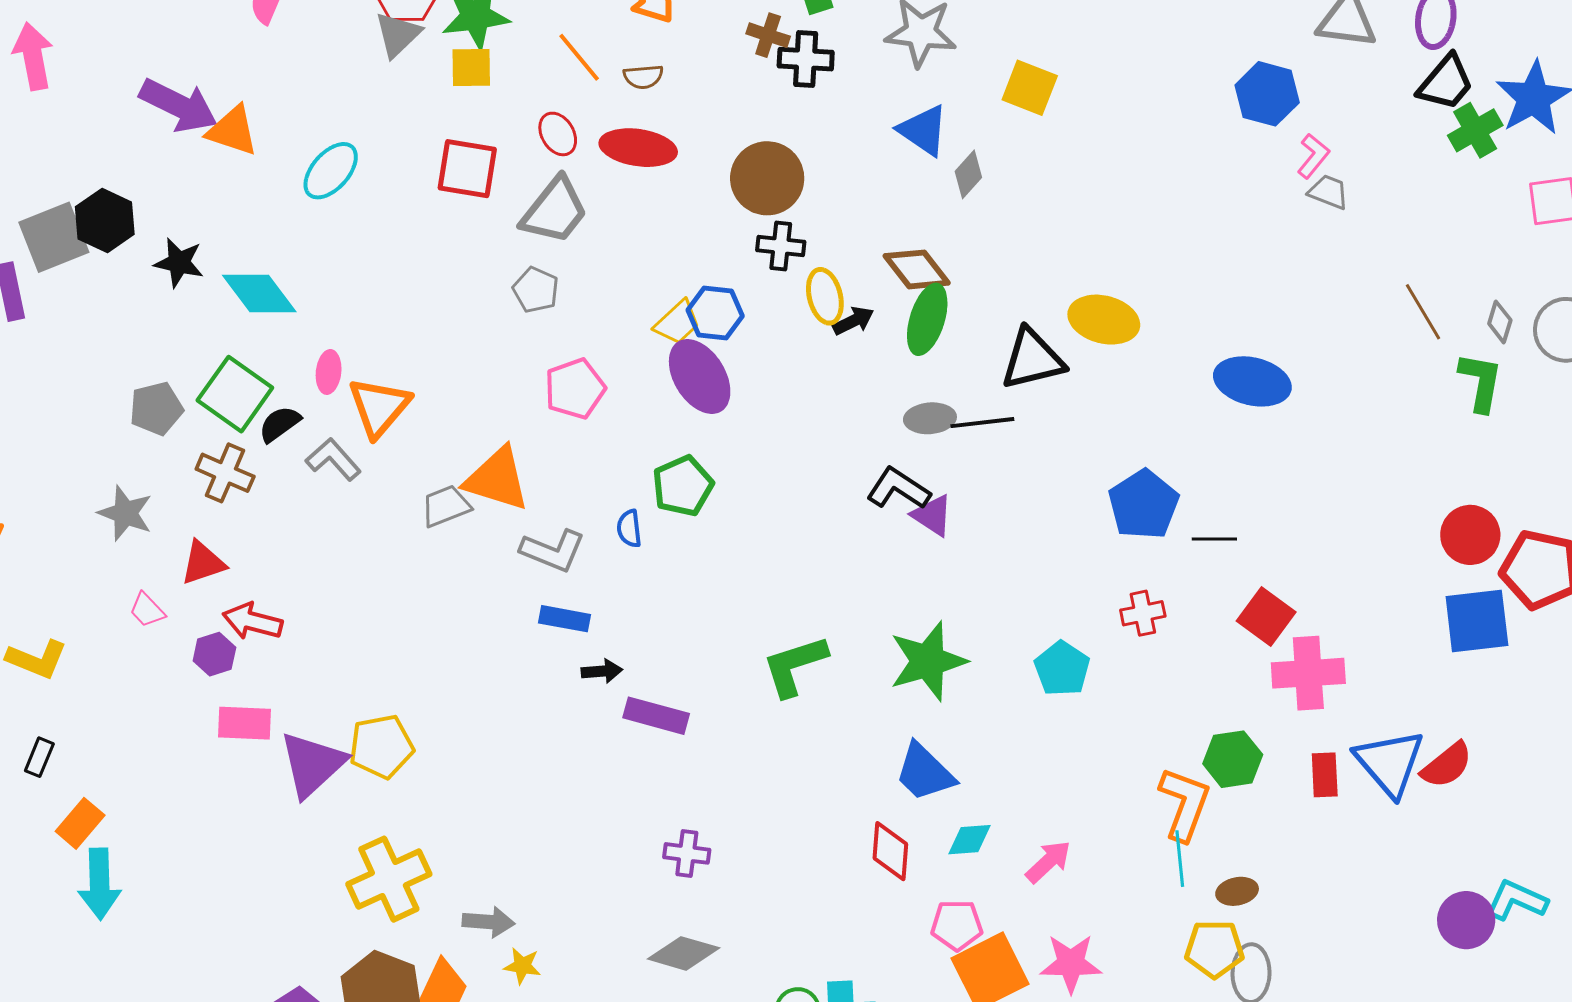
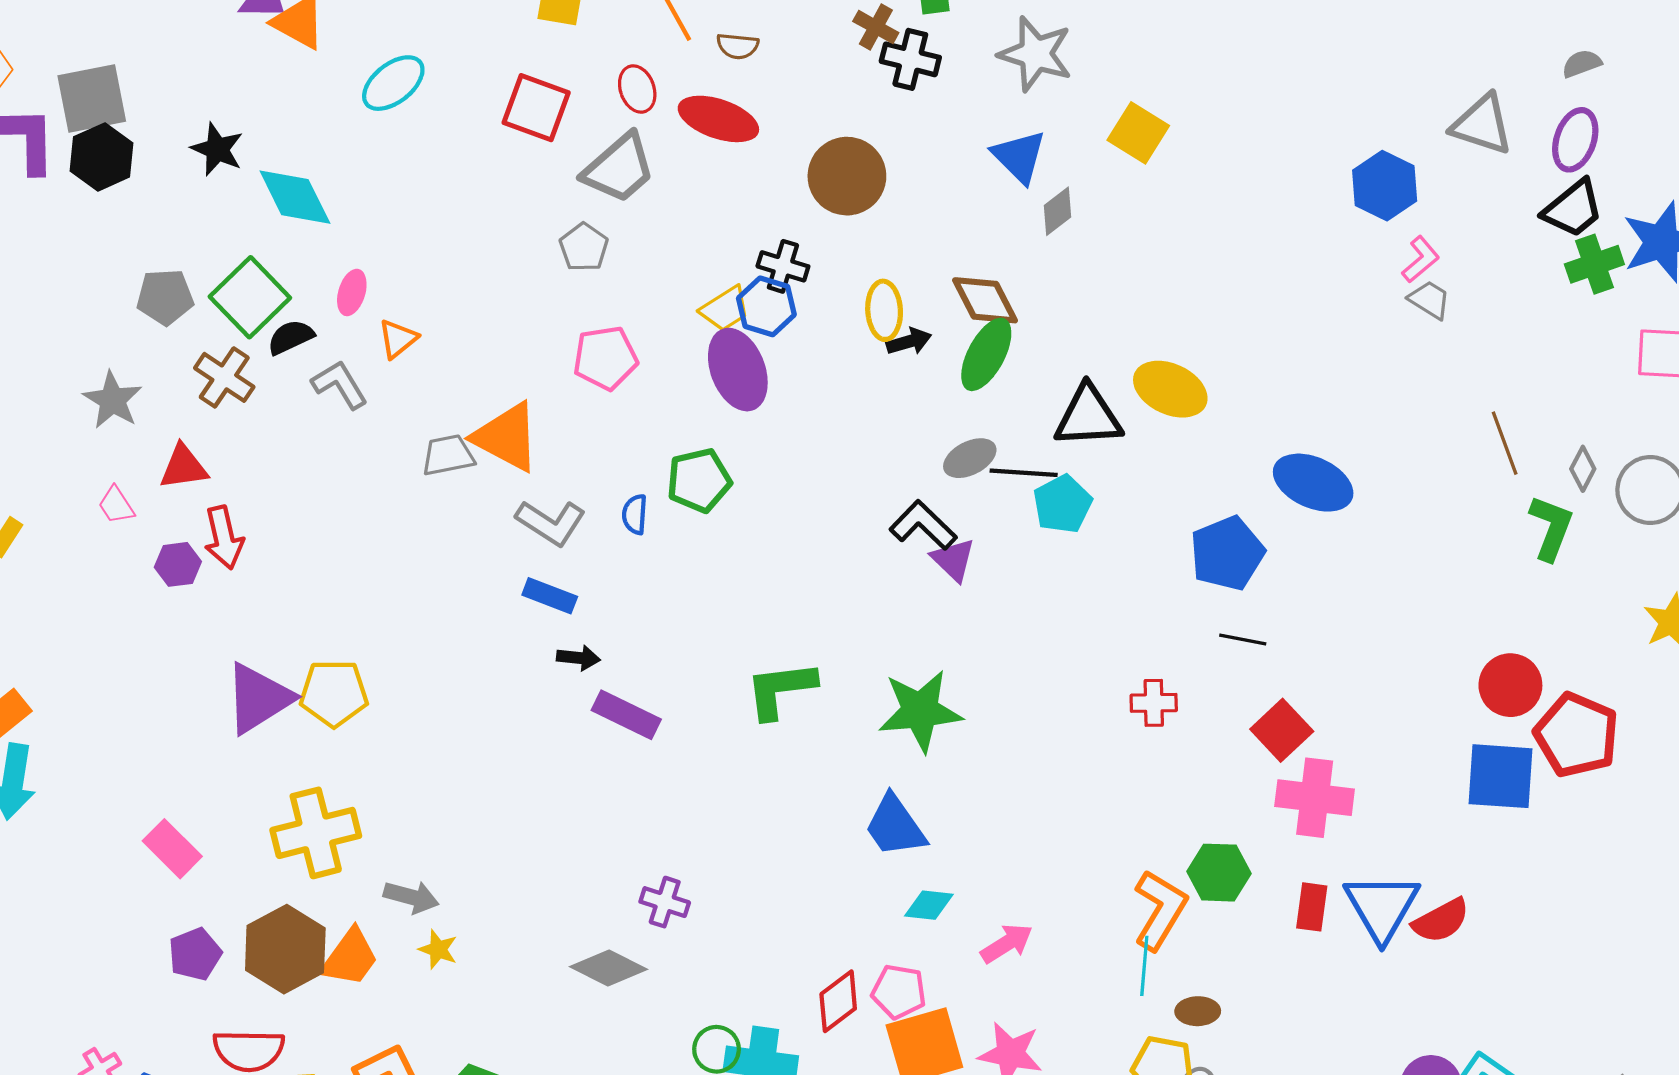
black hexagon: (105, 220) -> (101, 157), moved
black cross: (781, 246) -> (783, 266), moved
orange triangle: (379, 407) -> (398, 339), size x0.6
gray ellipse: (930, 418) -> (970, 458), turned -33
blue pentagon: (1144, 505) -> (1227, 553), moved
red arrow: (252, 621) -> (224, 538), turned -128
cyan pentagon: (1062, 669) -> (1062, 504), moved
pink rectangle: (245, 723) -> (172, 849), moved, turned 32
red diamond: (890, 851) -> (838, 1001), moved, turned 38
purple cross: (687, 853) -> (665, 902), moved

